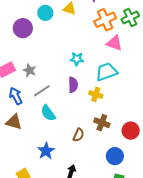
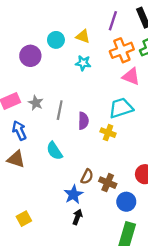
cyan star: (77, 59) -> (83, 63), moved
gray line: (42, 91) -> (60, 110), moved, turned -48
brown cross: (102, 123) -> (108, 183), moved
blue star: (46, 151) -> (73, 194), moved

